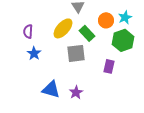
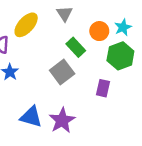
yellow ellipse: (63, 28) -> (26, 25), moved
gray square: (76, 53) -> (62, 72), turned -30
purple star: (76, 92) -> (62, 120), size x1.5

